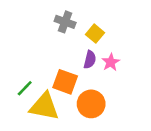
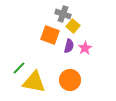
gray cross: (65, 22) -> (63, 14), moved
orange square: (65, 82) -> (50, 35), moved

